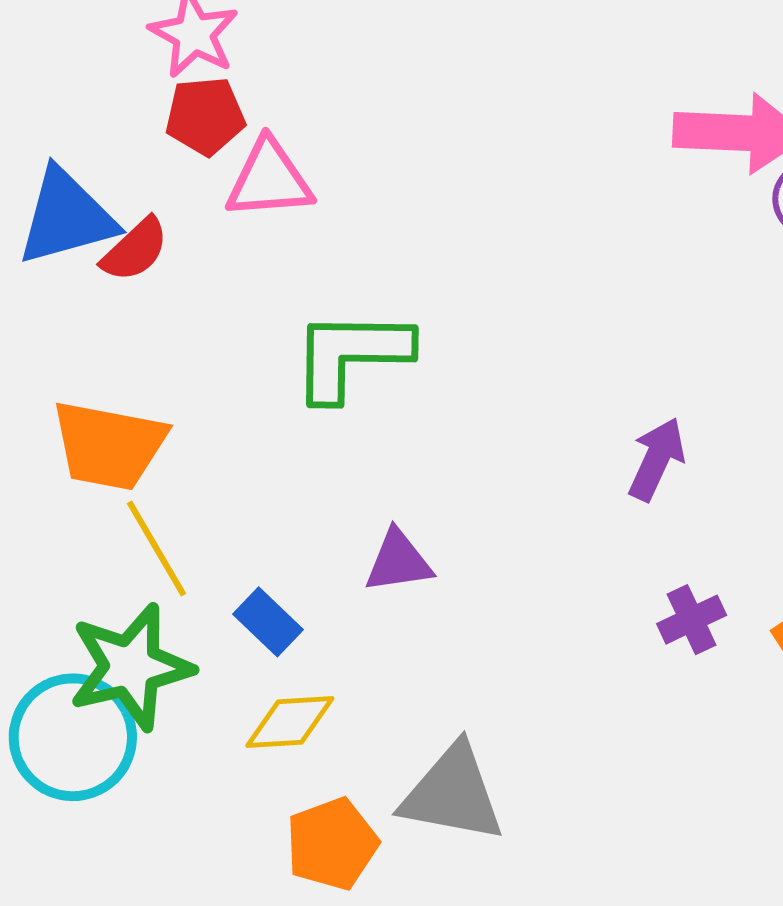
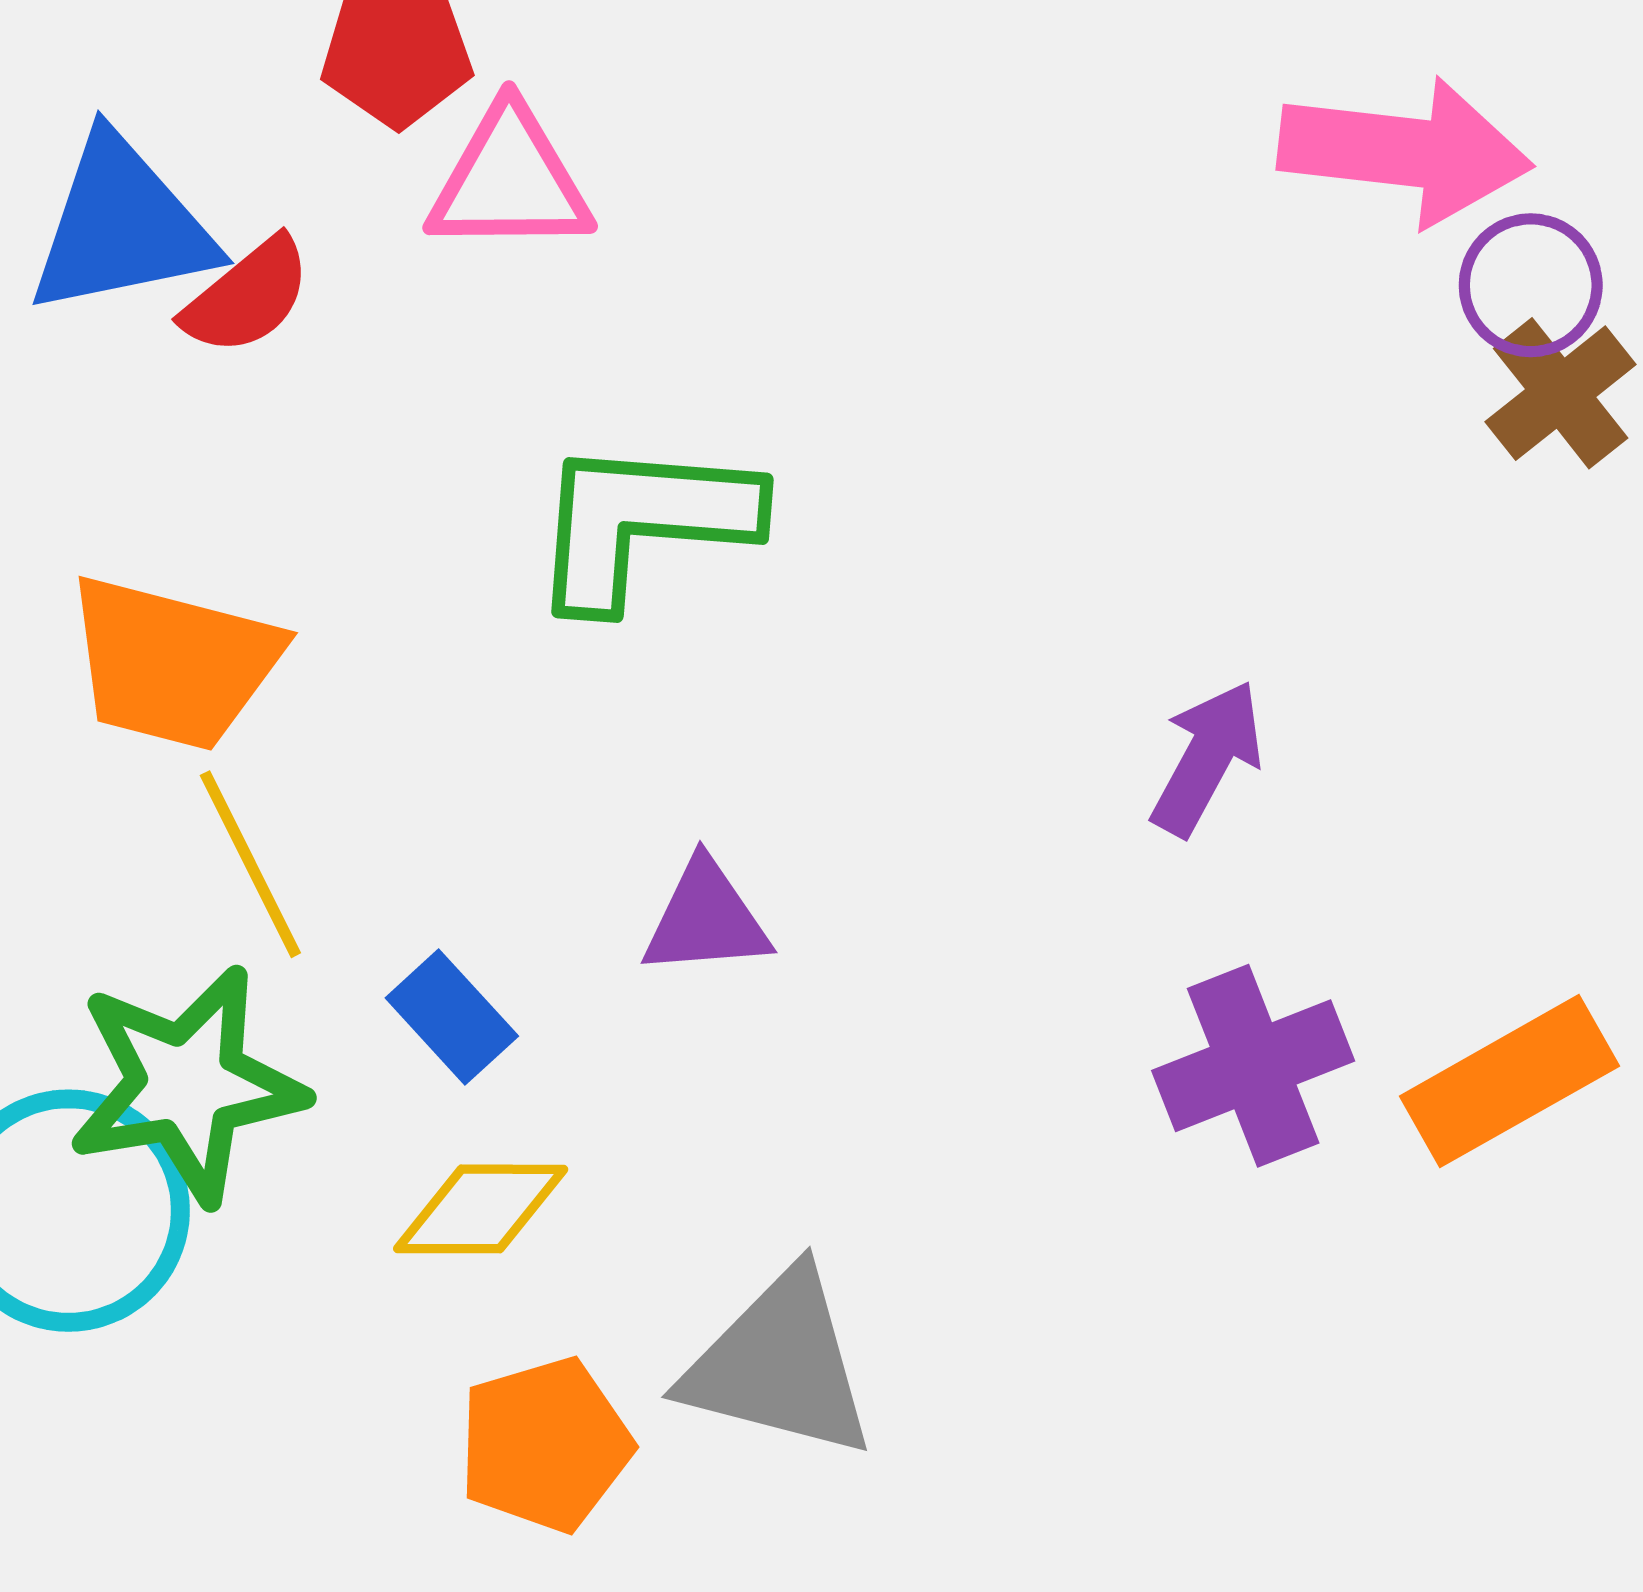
purple cross: (692, 620) -> (1253, 1066), size x1.5

